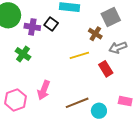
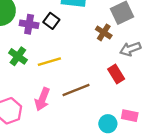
yellow line: (79, 55) -> (49, 62), moved
pink rectangle: (125, 101) -> (130, 116), moved
brown line: (77, 103) -> (76, 90), moved

